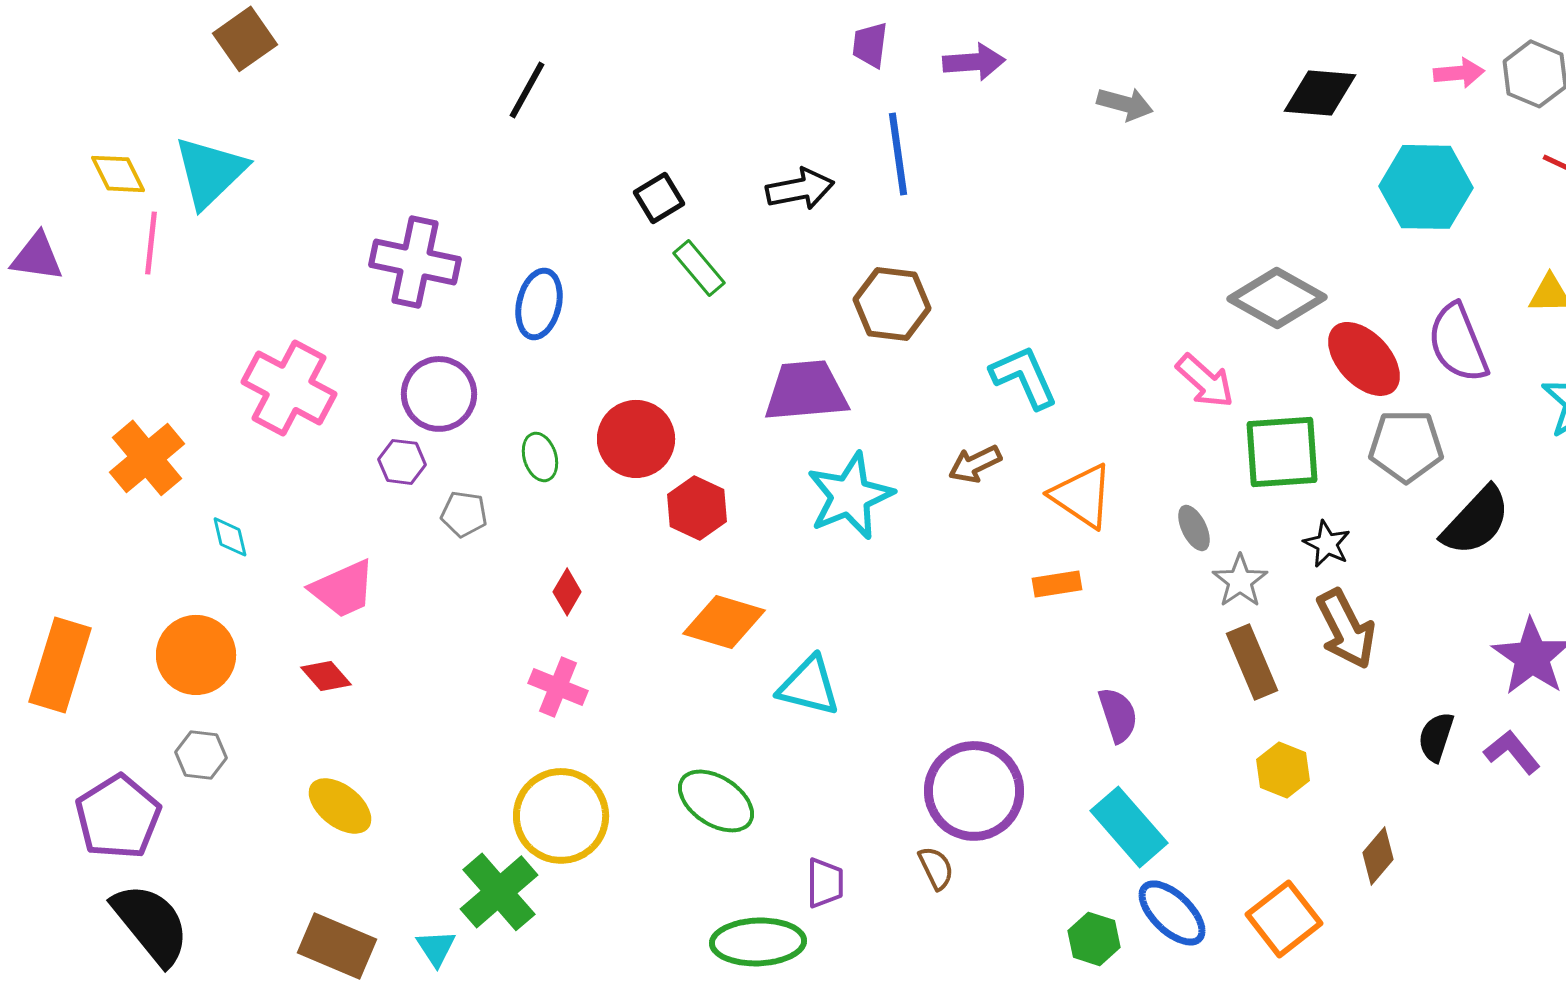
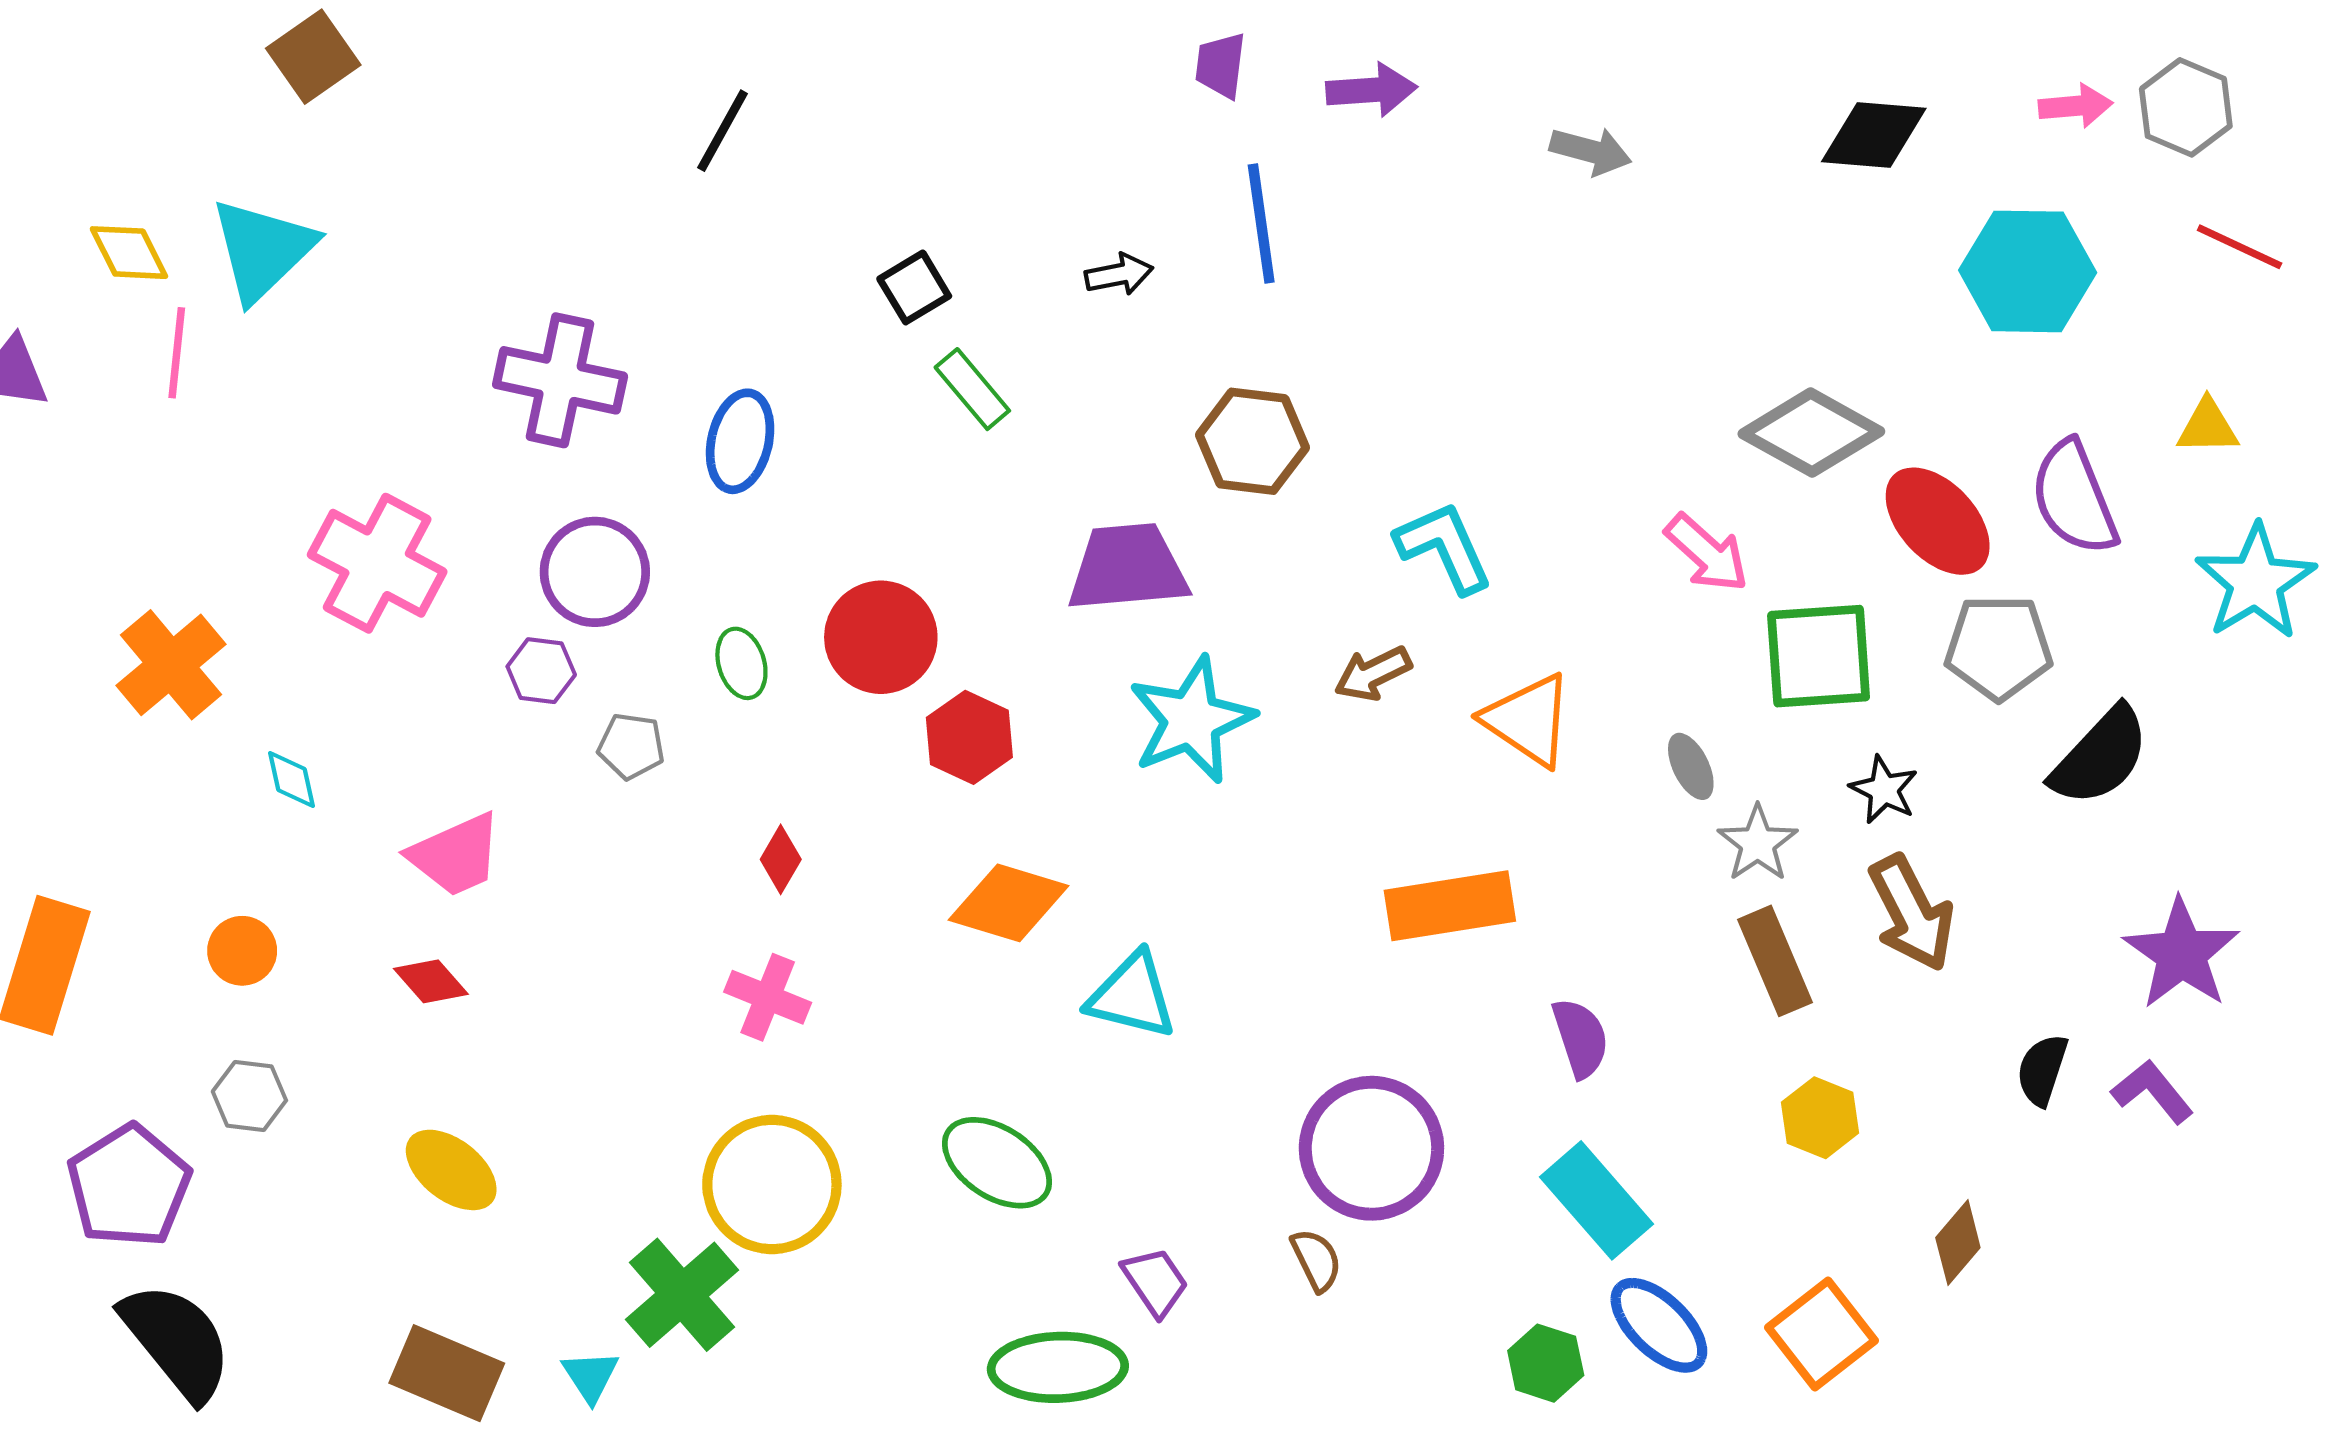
black arrow: (800, 189) -> (1119, 274), size x0.7
orange rectangle: (1057, 584) -> (1450, 906), moved, size x1.8
orange circle: (196, 655) -> (242, 951), size x0.6
purple trapezoid: (825, 883) -> (1155, 1282), turned -34

